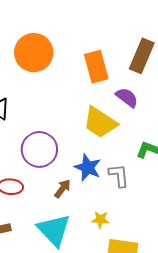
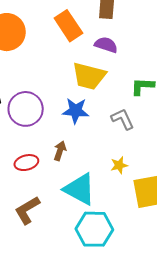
purple circle: (39, 149) -> (26, 109), moved
blue star: (88, 167) -> (76, 111), moved
brown arrow: (63, 189) -> (60, 151), moved

